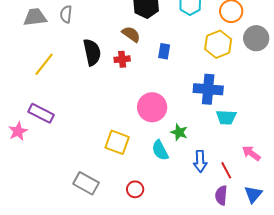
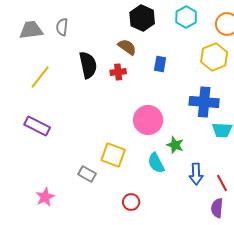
pink star: (18, 131) -> (45, 197), moved
gray rectangle: (86, 183) -> (87, 174), moved, size x0.7

